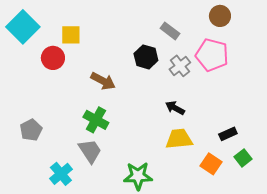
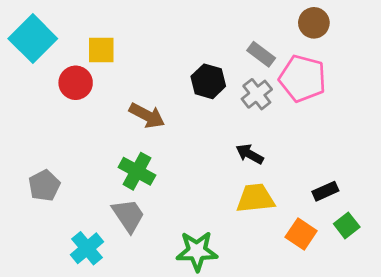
gray rectangle: (170, 31) -> (261, 54), moved

